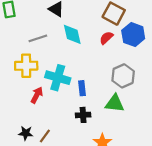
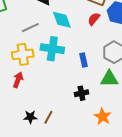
cyan cross: (58, 78) -> (52, 49), moved
blue rectangle: (82, 88) -> (83, 60), moved
red arrow: (37, 95) -> (18, 80), moved

